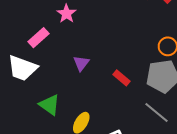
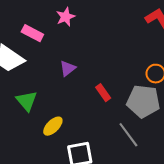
pink rectangle: (38, 38) -> (32, 33), turned 55

